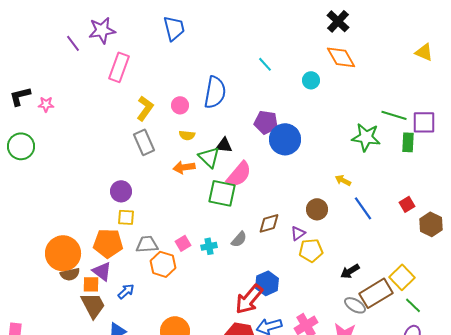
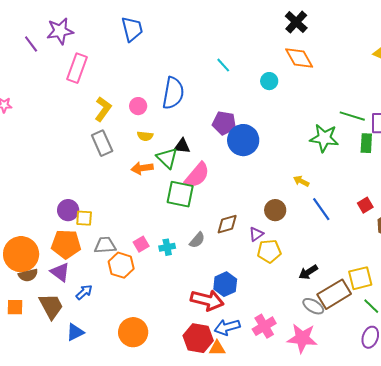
purple circle: (121, 191) -> (68, 210), moved
yellow square: (402, 277) -> (360, 278), turned 30
orange square: (91, 284) -> (15, 307), moved
red arrow: (249, 299) -> (207, 300), turned -116

